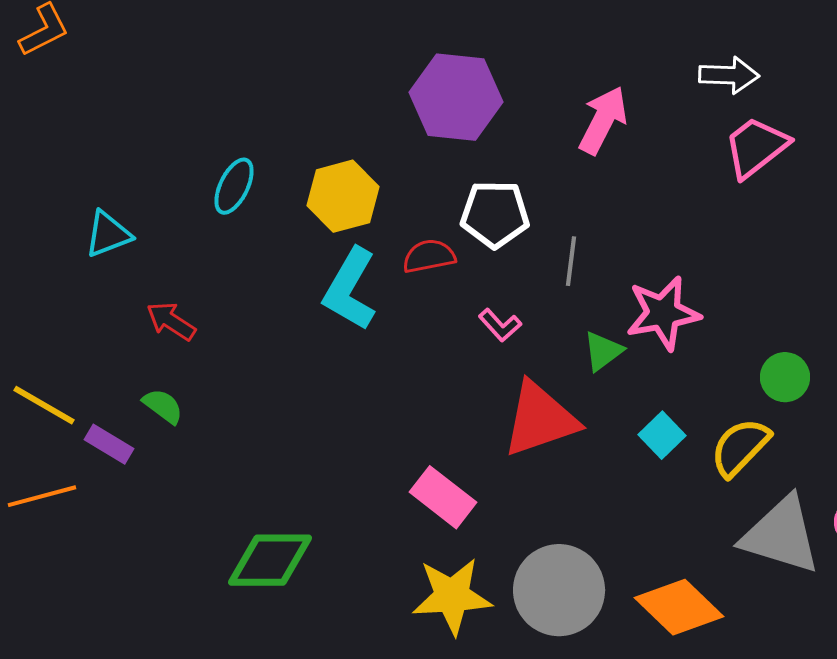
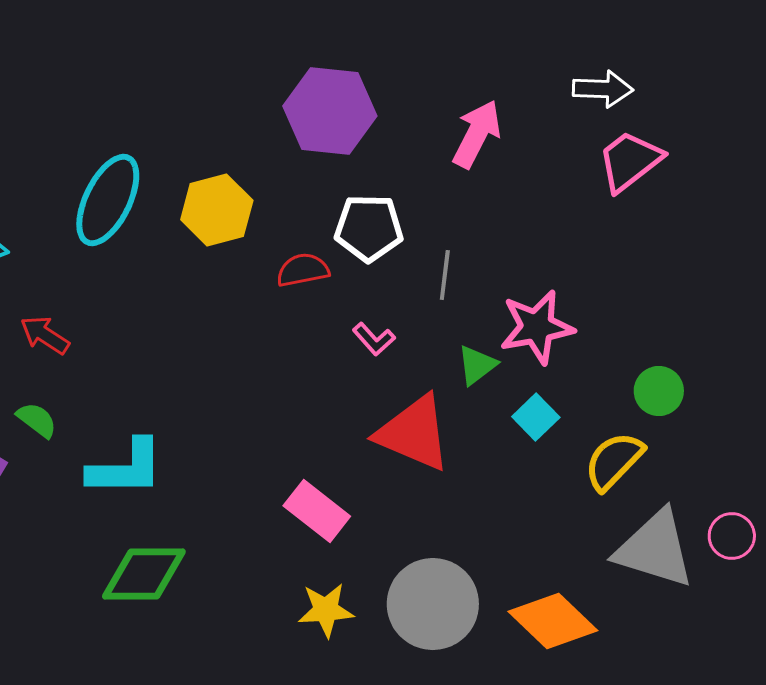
cyan ellipse: (234, 186) -> (108, 200), size x1.6
cyan L-shape: (350, 289) -> (126, 468), moved, turned -120
red triangle: (540, 419) -> (414, 433), turned 42
cyan square: (662, 435) -> (536, 417), moved
yellow star: (452, 596) -> (326, 610), size x0.7

